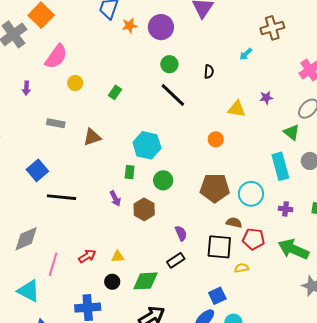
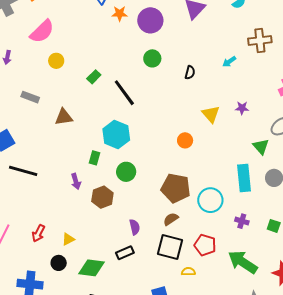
black line: (173, 95) -> (124, 93), moved
yellow triangle: (237, 109) -> (211, 114), turned 30
brown semicircle: (234, 223) -> (171, 219), moved, turned -56
red arrow: (87, 256) -> (38, 233), turned 138
yellow triangle: (118, 257) -> (68, 239), turned -32

